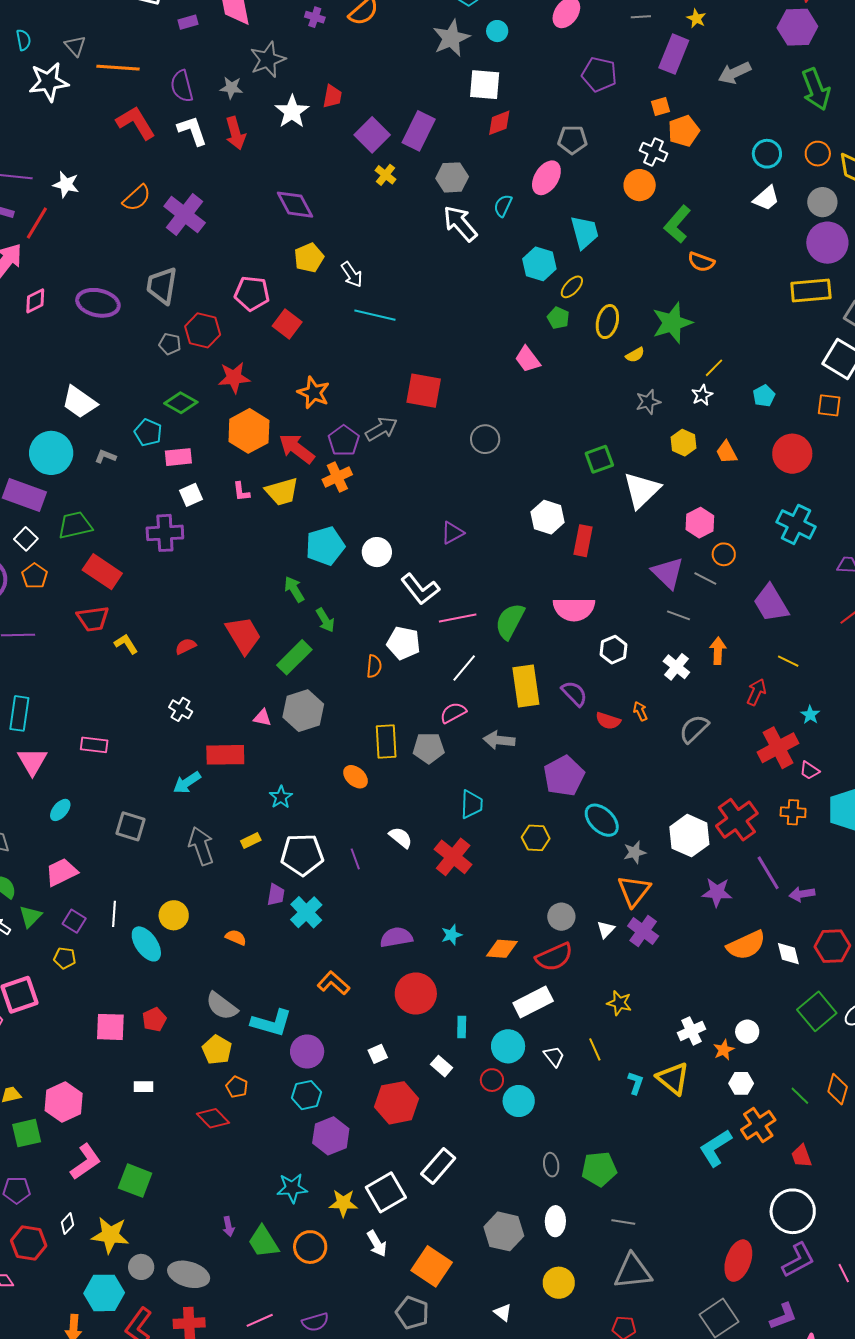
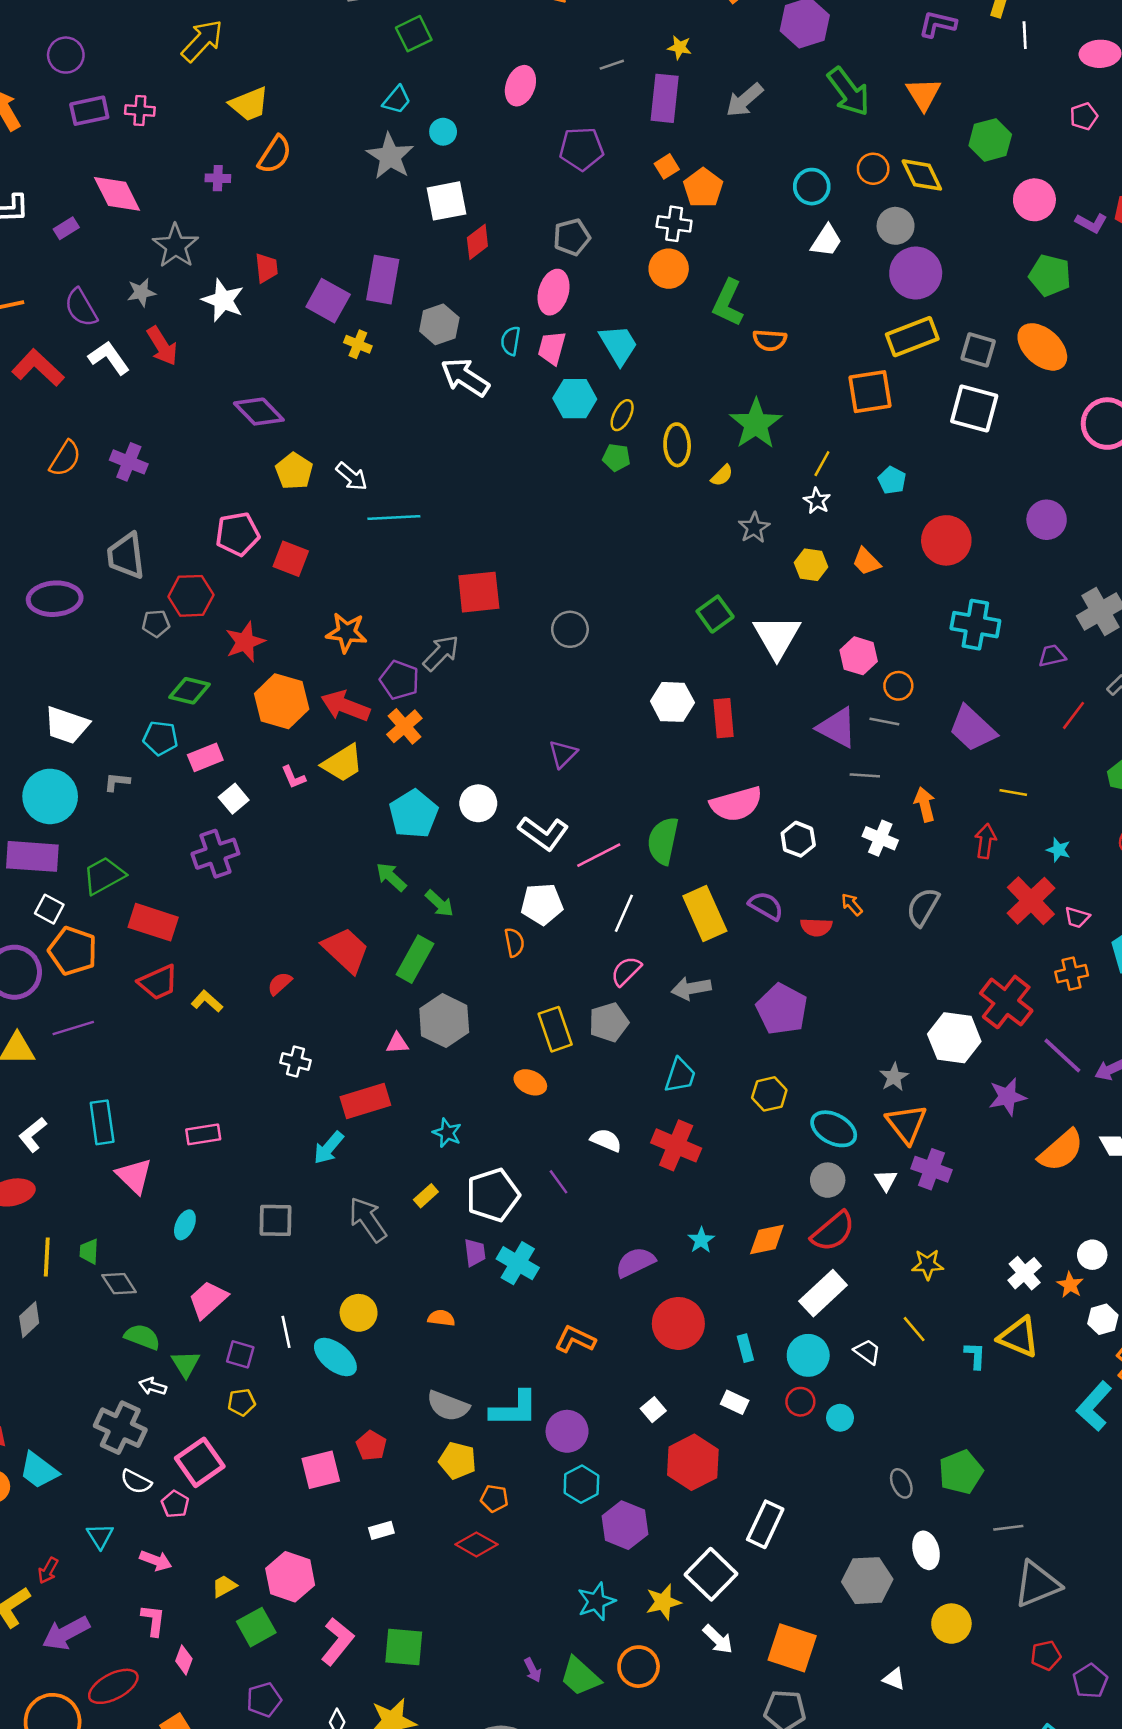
purple cross: (185, 215) -> (129, 462), size x0.7
pink trapezoid: (528, 359) -> (552, 348), moved, turned 68
orange square: (829, 405) -> (870, 392), moved, size x1.5
orange pentagon: (35, 576) -> (73, 951), size x1.5
cyan trapezoid: (472, 804) -> (680, 1075), turned 32
cyan ellipse: (602, 820) -> (834, 1129), moved
cyan circle: (519, 1101) -> (840, 1418), size x0.7

